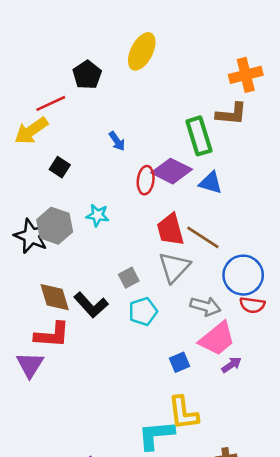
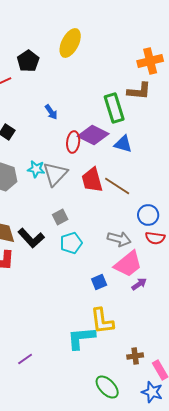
gray triangle: (174, 267) -> (55, 174), moved
blue circle: (243, 275) -> (148, 215), size x0.7

